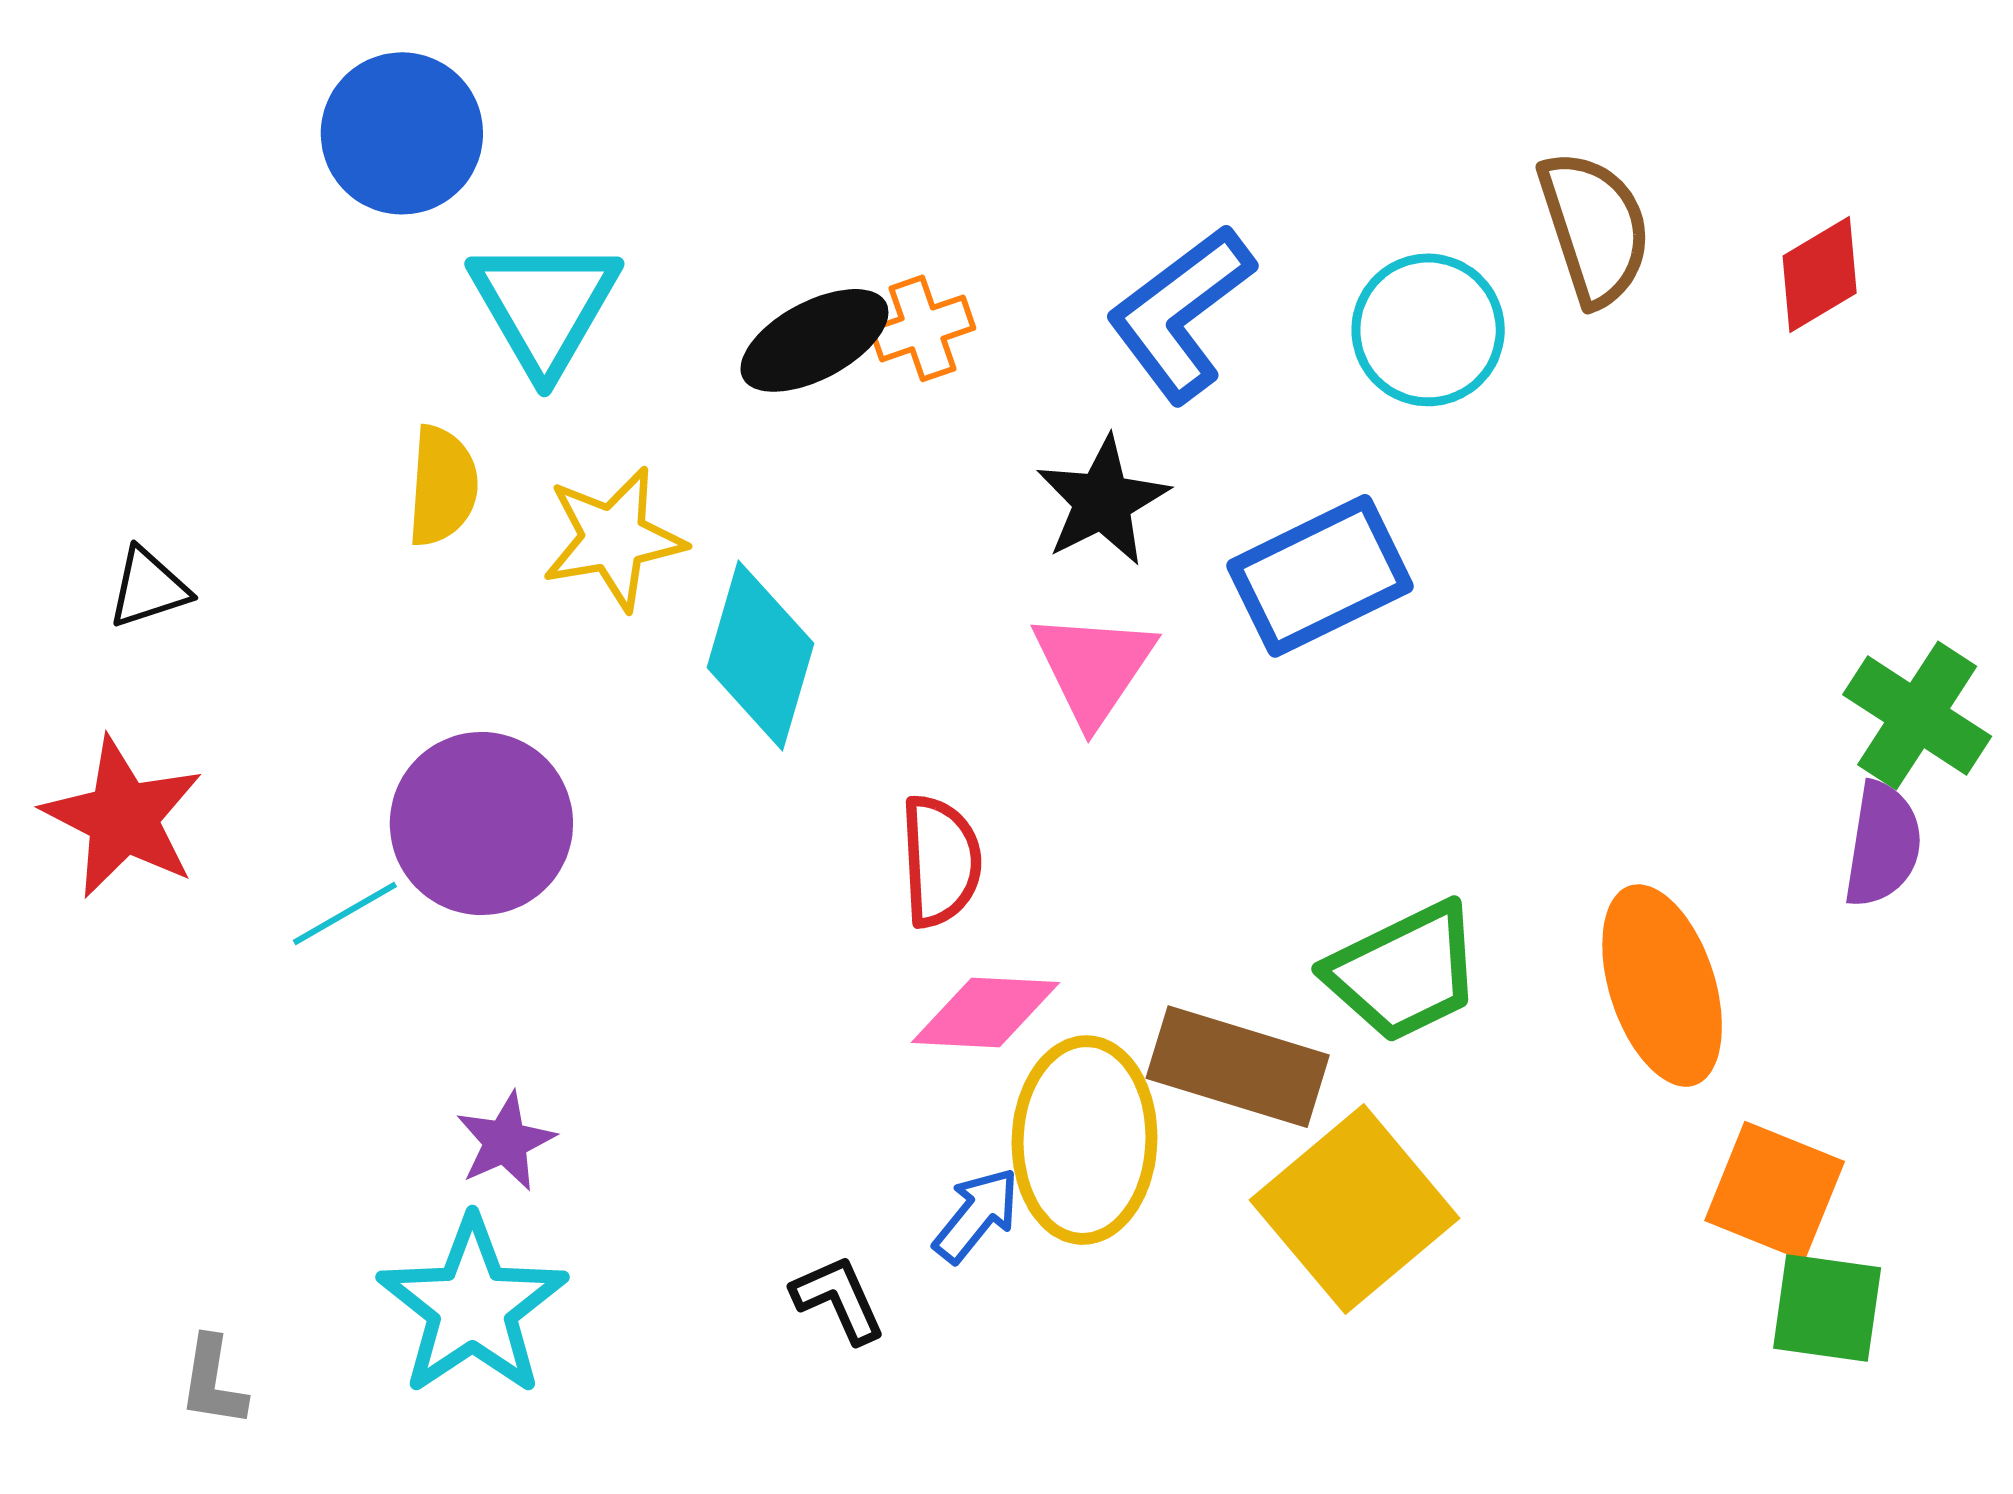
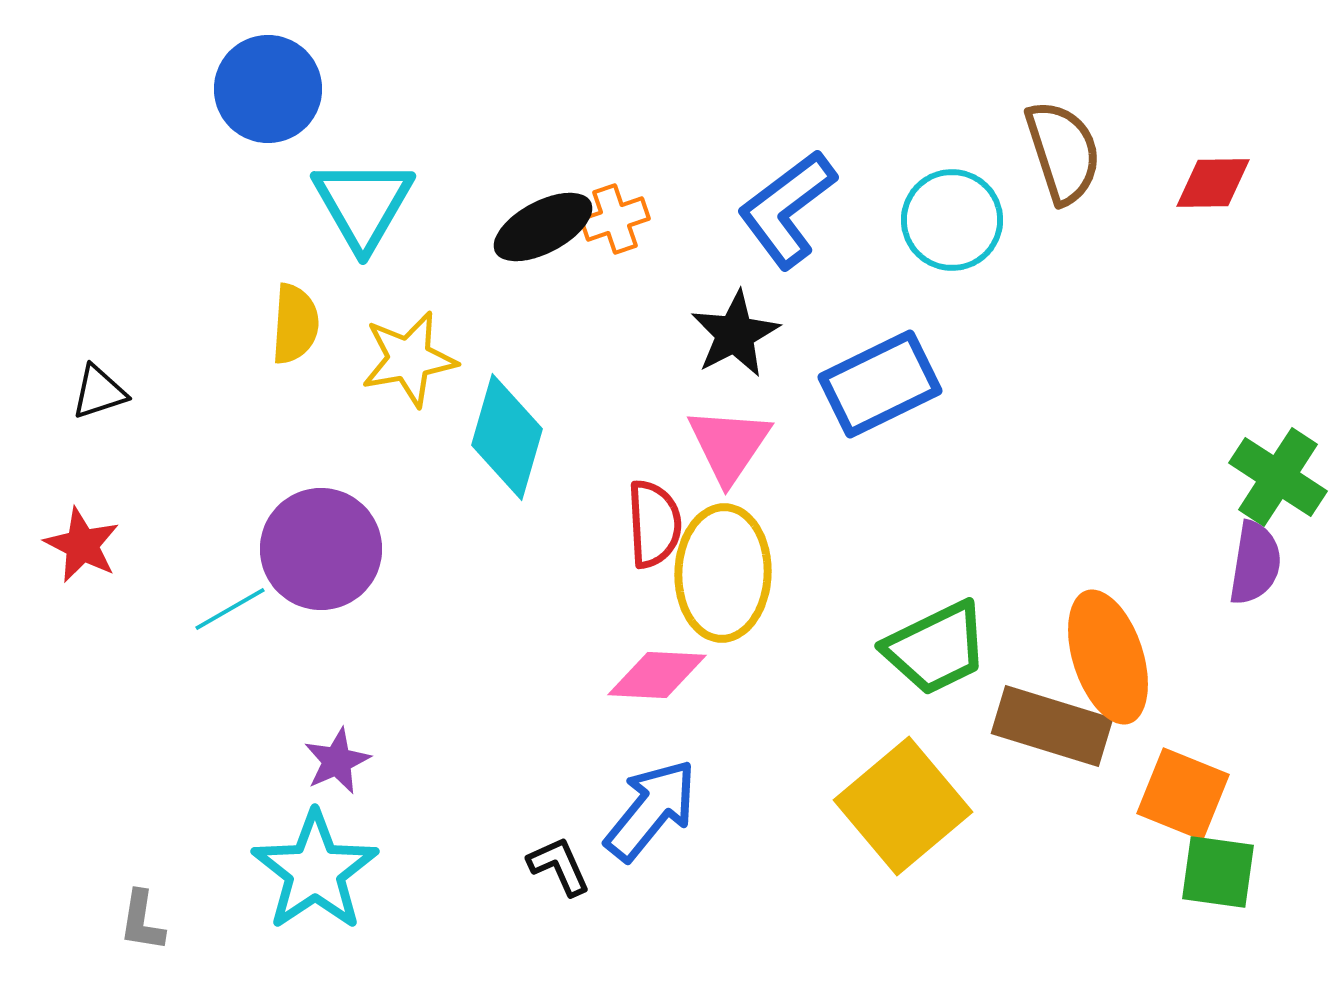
red diamond: (1820, 274) -> (1213, 183), turned 30
red star: (123, 818) -> (82, 545), size x0.7
red semicircle: (940, 861) -> (654, 524), moved
brown rectangle: (1238, 1067) -> (1052, 726), moved
yellow ellipse: (1085, 1140) -> (723, 573), moved
blue arrow: (976, 1215) -> (651, 810), size x1.6

